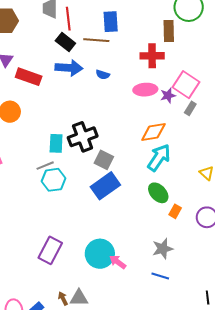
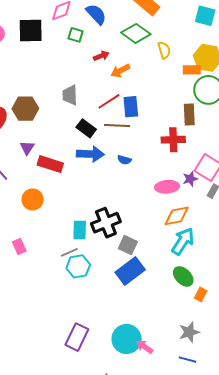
red line: (68, 19) -> (109, 101), moved, turned 65
pink ellipse: (145, 90) -> (167, 187), moved

